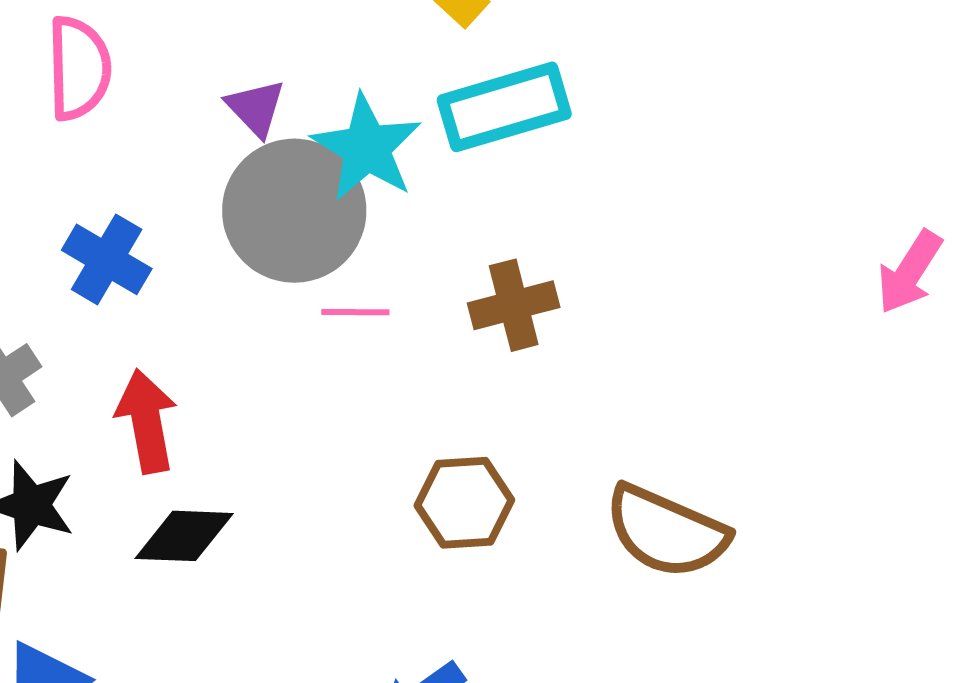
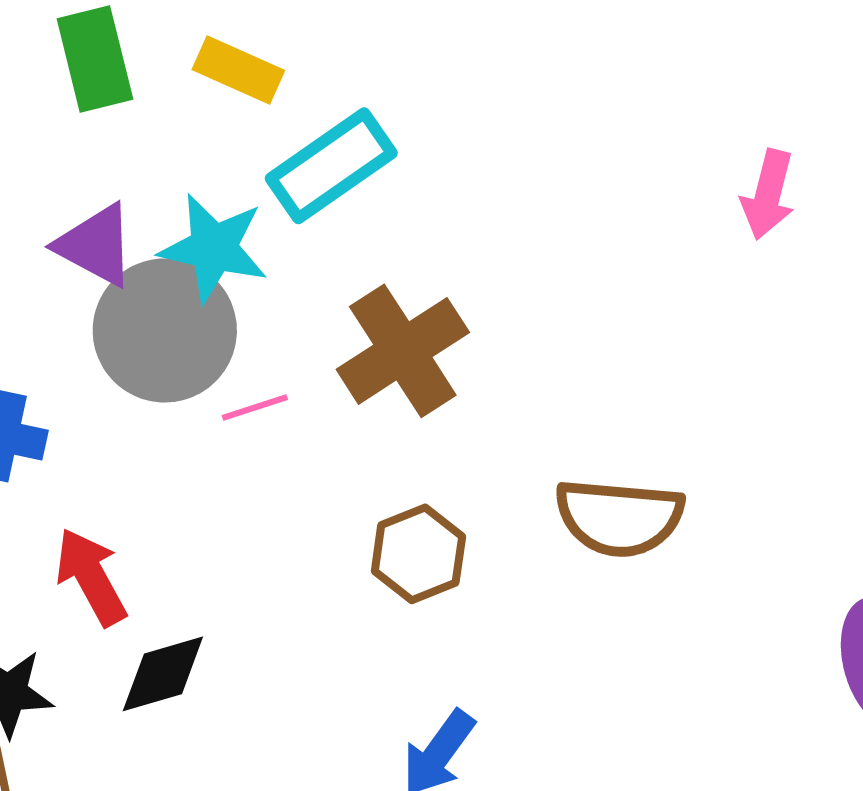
purple triangle: (256, 108) -> (96, 245), size x1.4
brown cross: (514, 305) -> (403, 351), size x1.5

